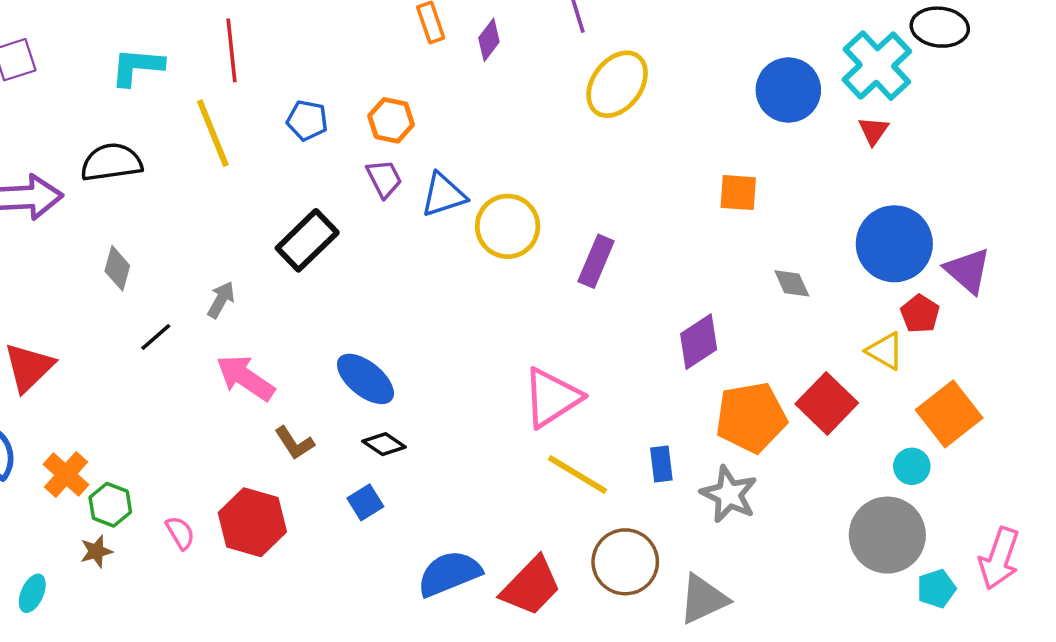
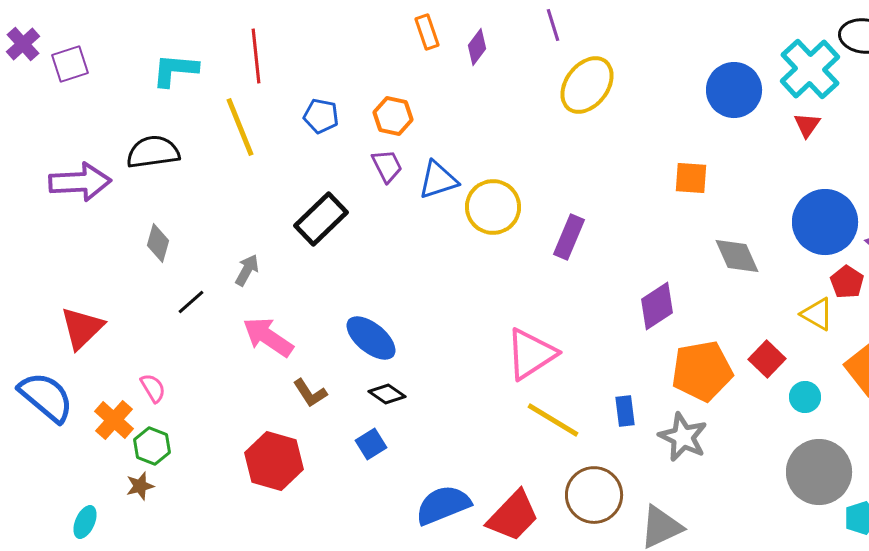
gray diamond: (792, 283) -> (737, 256), size x1.4
red square: (827, 403) -> (767, 359), size x0.7
cyan circle: (912, 466) -> (805, 397), moved
pink semicircle: (180, 533) -> (153, 388), moved

